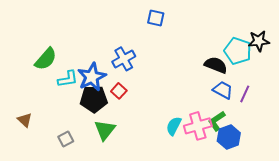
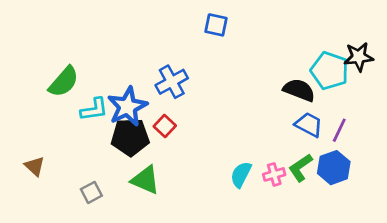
pink cross: (198, 126) -> (274, 174), size x0.6
green triangle: (105, 130) -> (145, 180), turned -45
blue hexagon: (229, 137) -> (334, 168), moved

